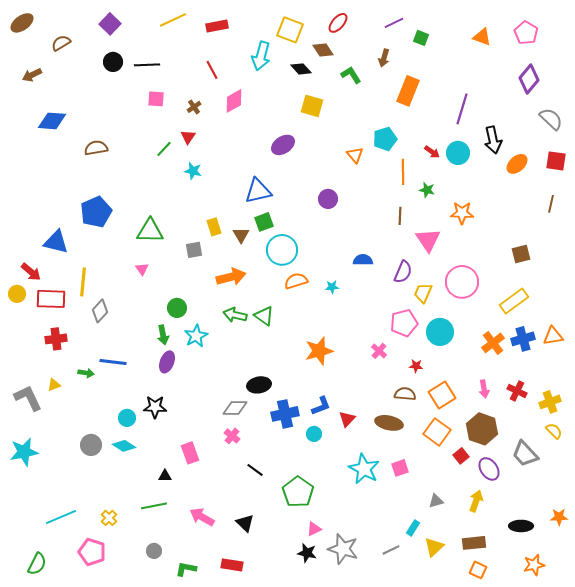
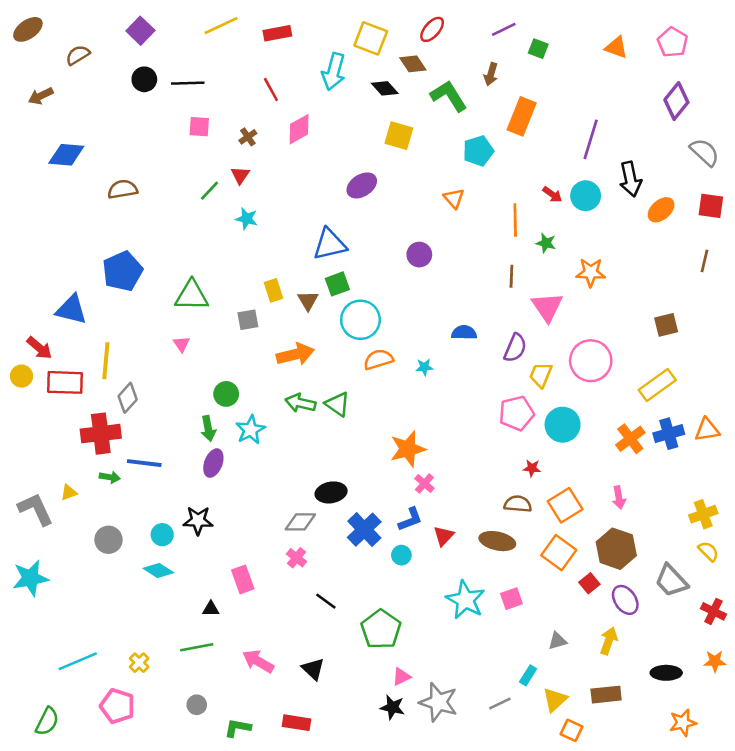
green L-shape: (351, 75) -> (449, 96), size x1.4
cyan pentagon: (385, 139) -> (478, 151), moved
red cross: (56, 339) -> (101, 434), moved, size x1.4
pink cross: (379, 351) -> (424, 483), moved
red cross: (517, 391) -> (713, 611), moved
blue cross: (285, 414) -> (364, 530), turned -32
gray circle: (91, 445) -> (108, 540), moved
orange square: (478, 570) -> (572, 730), moved

